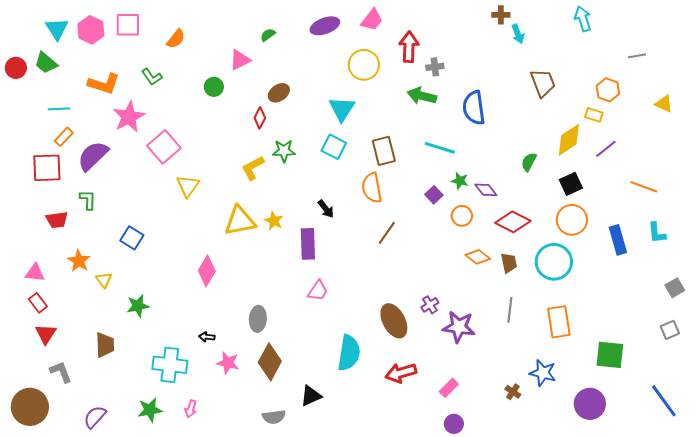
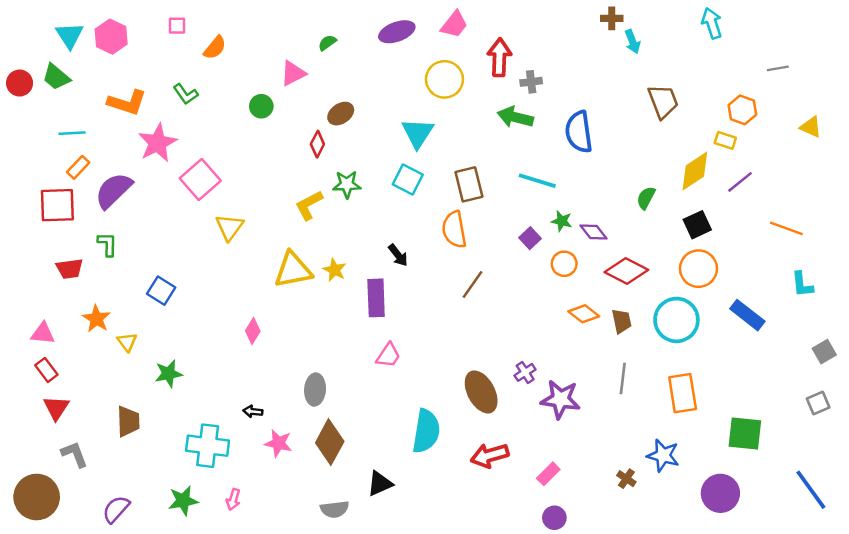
pink square: (128, 25) -> (177, 26), moved, size x0.6
blue rectangle: (618, 240) -> (747, 315), moved, turned -36
pink diamond: (207, 271) -> (253, 331), size x0.7

